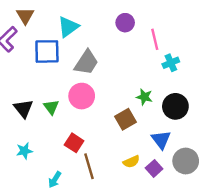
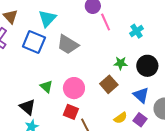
pink line: (155, 39) -> (106, 22), moved
blue square: (47, 51) -> (34, 42), turned 35
gray trapezoid: (86, 62) -> (68, 44), turned 100
pink circle: (82, 96) -> (74, 88), moved
black triangle: (23, 109) -> (27, 107), moved

